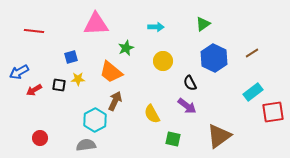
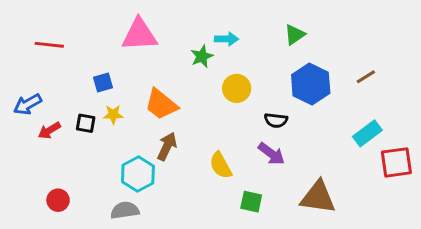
green star: (126, 48) -> (202, 56), moved
black semicircle: (190, 83) -> (276, 120), turned -56
brown triangle: (219, 136) -> (318, 197), turned 44

